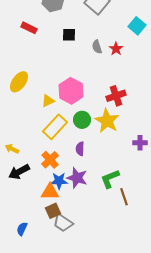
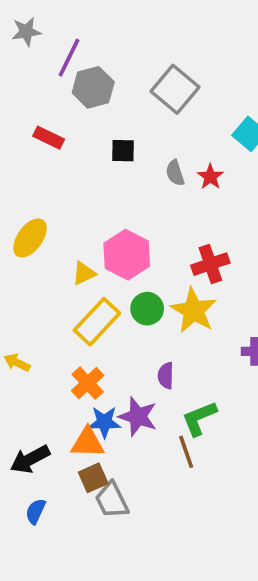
purple semicircle: (80, 149) -> (166, 376), moved
black arrow: (19, 172) -> (30, 459), moved
brown line: (124, 197) -> (186, 452), moved
gray trapezoid: (63, 223) -> (112, 500), turned 30

